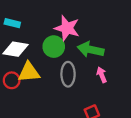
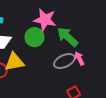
green arrow: (91, 50) -> (68, 37), turned 35
gray ellipse: (68, 74) -> (64, 61), moved, turned 70

